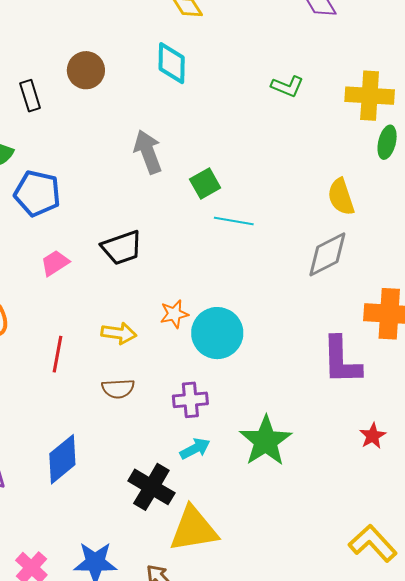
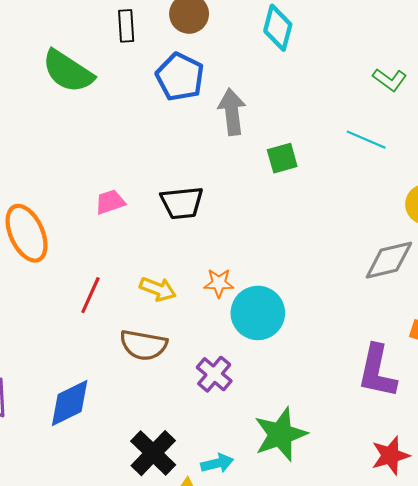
blue pentagon: (37, 193) -> (180, 77), moved
cyan line: (234, 221) -> (366, 140), moved
brown semicircle: (118, 389) -> (143, 345), size x1.4
purple cross: (190, 400) -> (214, 374), turned 32
red star: (373, 436) -> (390, 456), size x1.4
cyan arrow: (195, 449) -> (217, 463), moved

